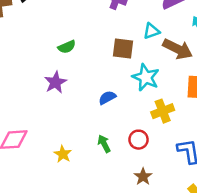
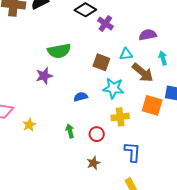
green semicircle: (67, 47) -> (59, 51), size x1.6
cyan star: (146, 77) -> (113, 88), turned -30
yellow star: (63, 154) -> (29, 125), moved

